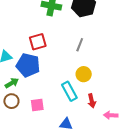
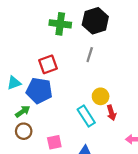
gray line: (80, 45) -> (90, 55), moved
red arrow: (92, 101) -> (111, 113), moved
pink square: (37, 105) -> (54, 142), moved

